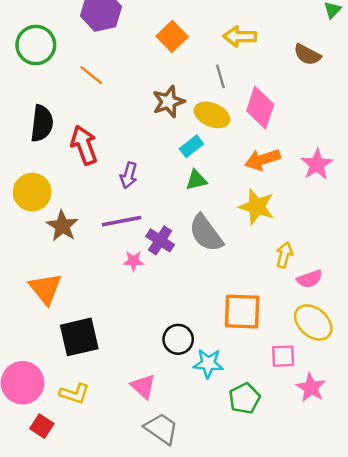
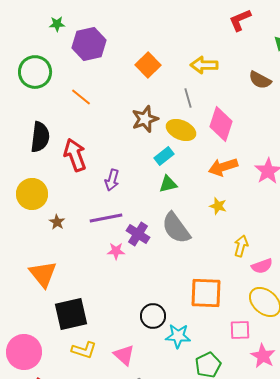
yellow star: (257, 207) -> (218, 206), size x0.6
brown star: (62, 226) -> (57, 222), size x0.6
yellow L-shape: (74, 394) -> (84, 350), moved

